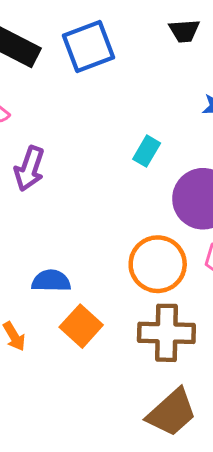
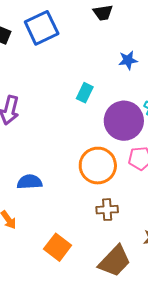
orange square: (81, 326) -> (58, 247), moved
brown cross: (166, 333) -> (107, 210), size x0.6

